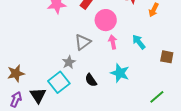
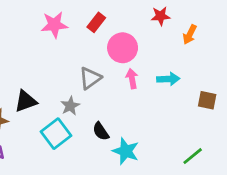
cyan arrow: (139, 42) -> (168, 79), turned 126
cyan star: (120, 73) -> (126, 151), moved
black triangle: (38, 95) -> (26, 101), moved, turned 42

